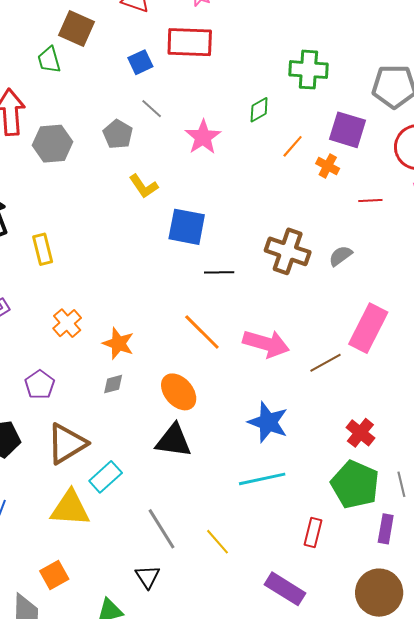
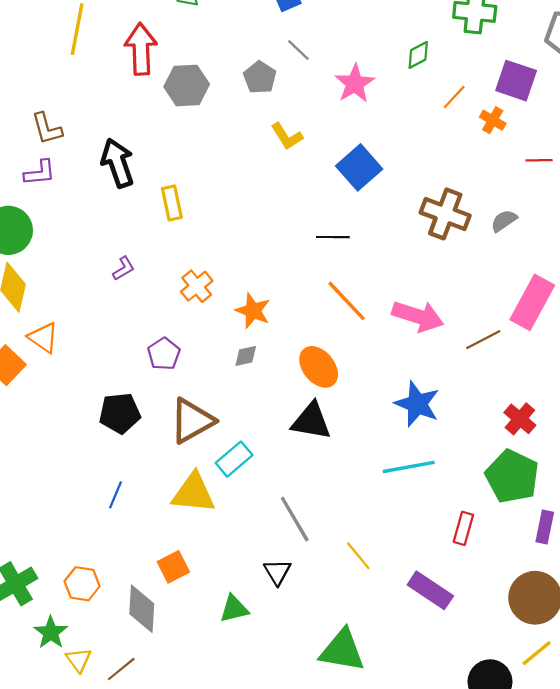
blue square: (187, 227) -> (359, 167), moved, turned 36
black line: (219, 272) -> (333, 237), moved
yellow line: (217, 542) -> (358, 556), moved

